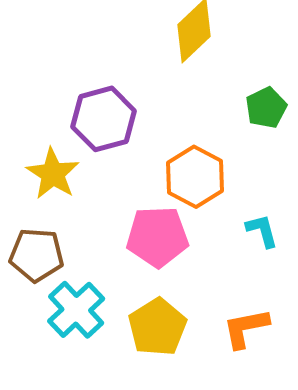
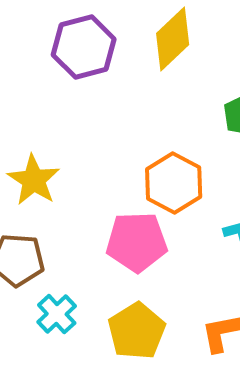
purple hexagon: (104, 119) -> (84, 47), moved
cyan cross: (76, 310) -> (57, 314), size x0.7

